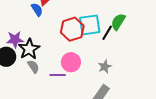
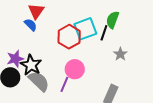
gray semicircle: (33, 66) -> (39, 81), size x1.6
gray star: (105, 67) -> (120, 54), moved
purple line: (58, 75) -> (64, 84), turned -56

